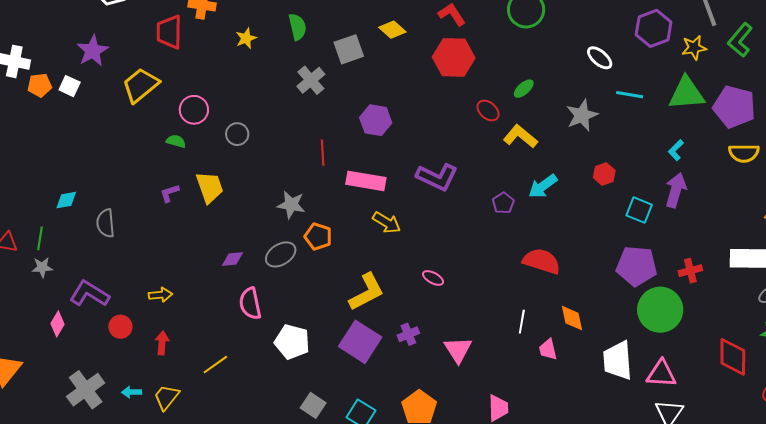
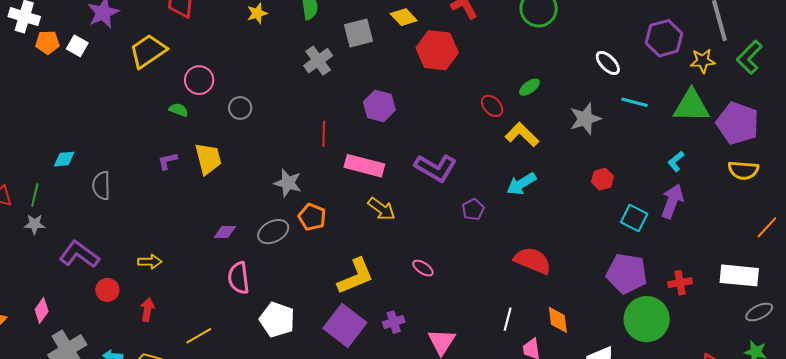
red hexagon: (454, 57) -> (437, 50), moved
cyan arrow: (543, 186) -> (521, 184), moved
purple pentagon: (503, 203) -> (473, 209), moved
pink diamond: (58, 324) -> (42, 310), moved

